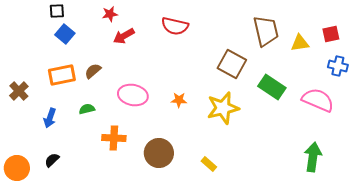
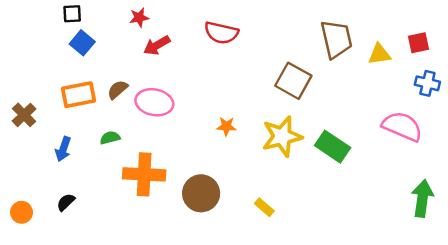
green rectangle: (272, 87) -> (333, 147), moved
pink ellipse: (133, 95) -> (154, 102), moved
orange cross: (114, 138) -> (144, 174), size x1.4
green arrow: (313, 157) -> (422, 198), moved
orange circle: (17, 168) -> (21, 212), size x0.7

